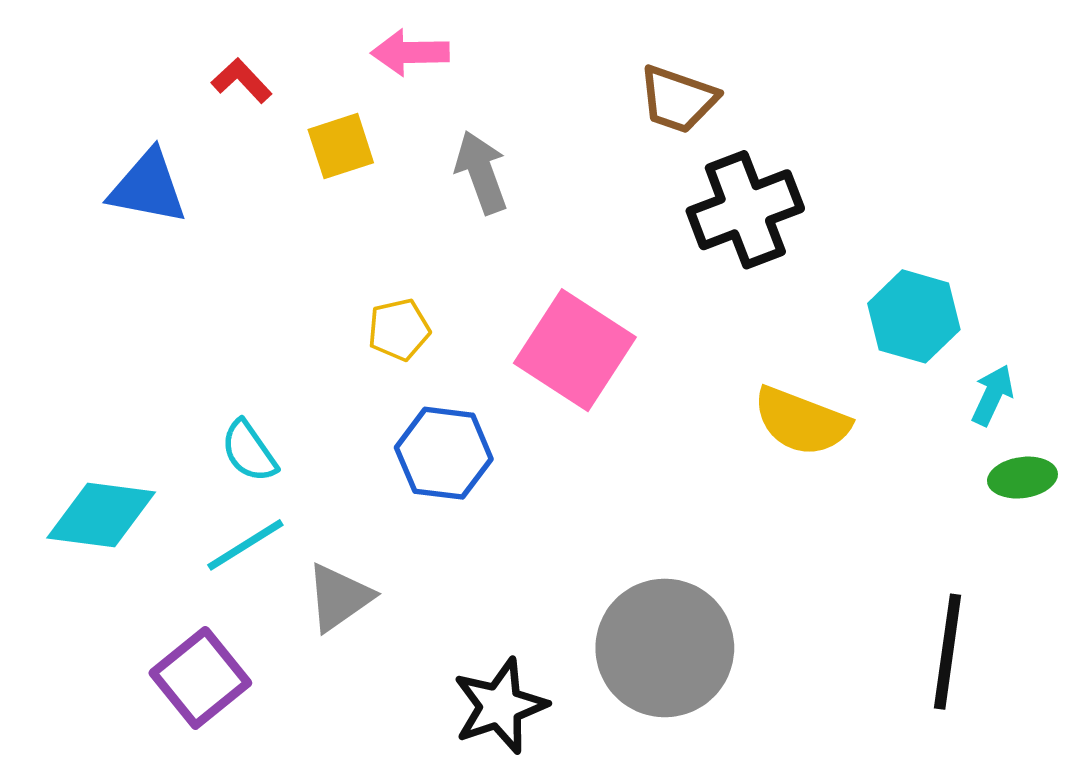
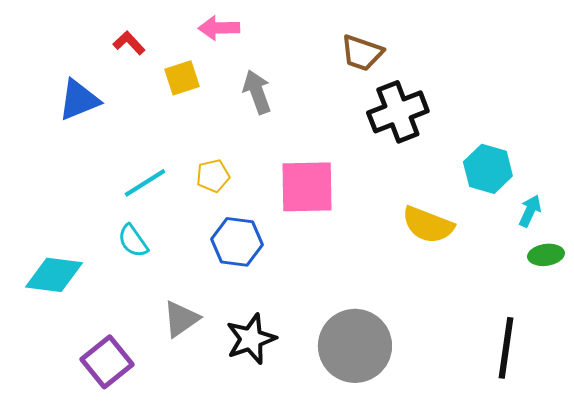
blue triangle: (148, 187) -> (79, 100), turned -33
pink square: (575, 350) -> (307, 187), turned -34
cyan line: (245, 545) -> (145, 183), moved
black star: (500, 706) -> (251, 339), moved

